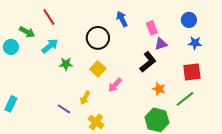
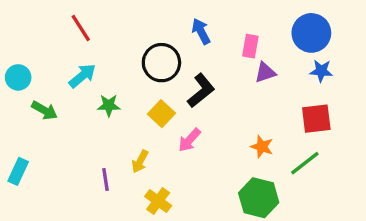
blue circle: (189, 20) -> (311, 33), size x1.5
pink rectangle: (152, 28) -> (250, 46), turned 32
green arrow: (27, 32) -> (44, 110), moved
black L-shape: (148, 62) -> (201, 91), moved
purple line: (64, 109) -> (105, 180), turned 48

